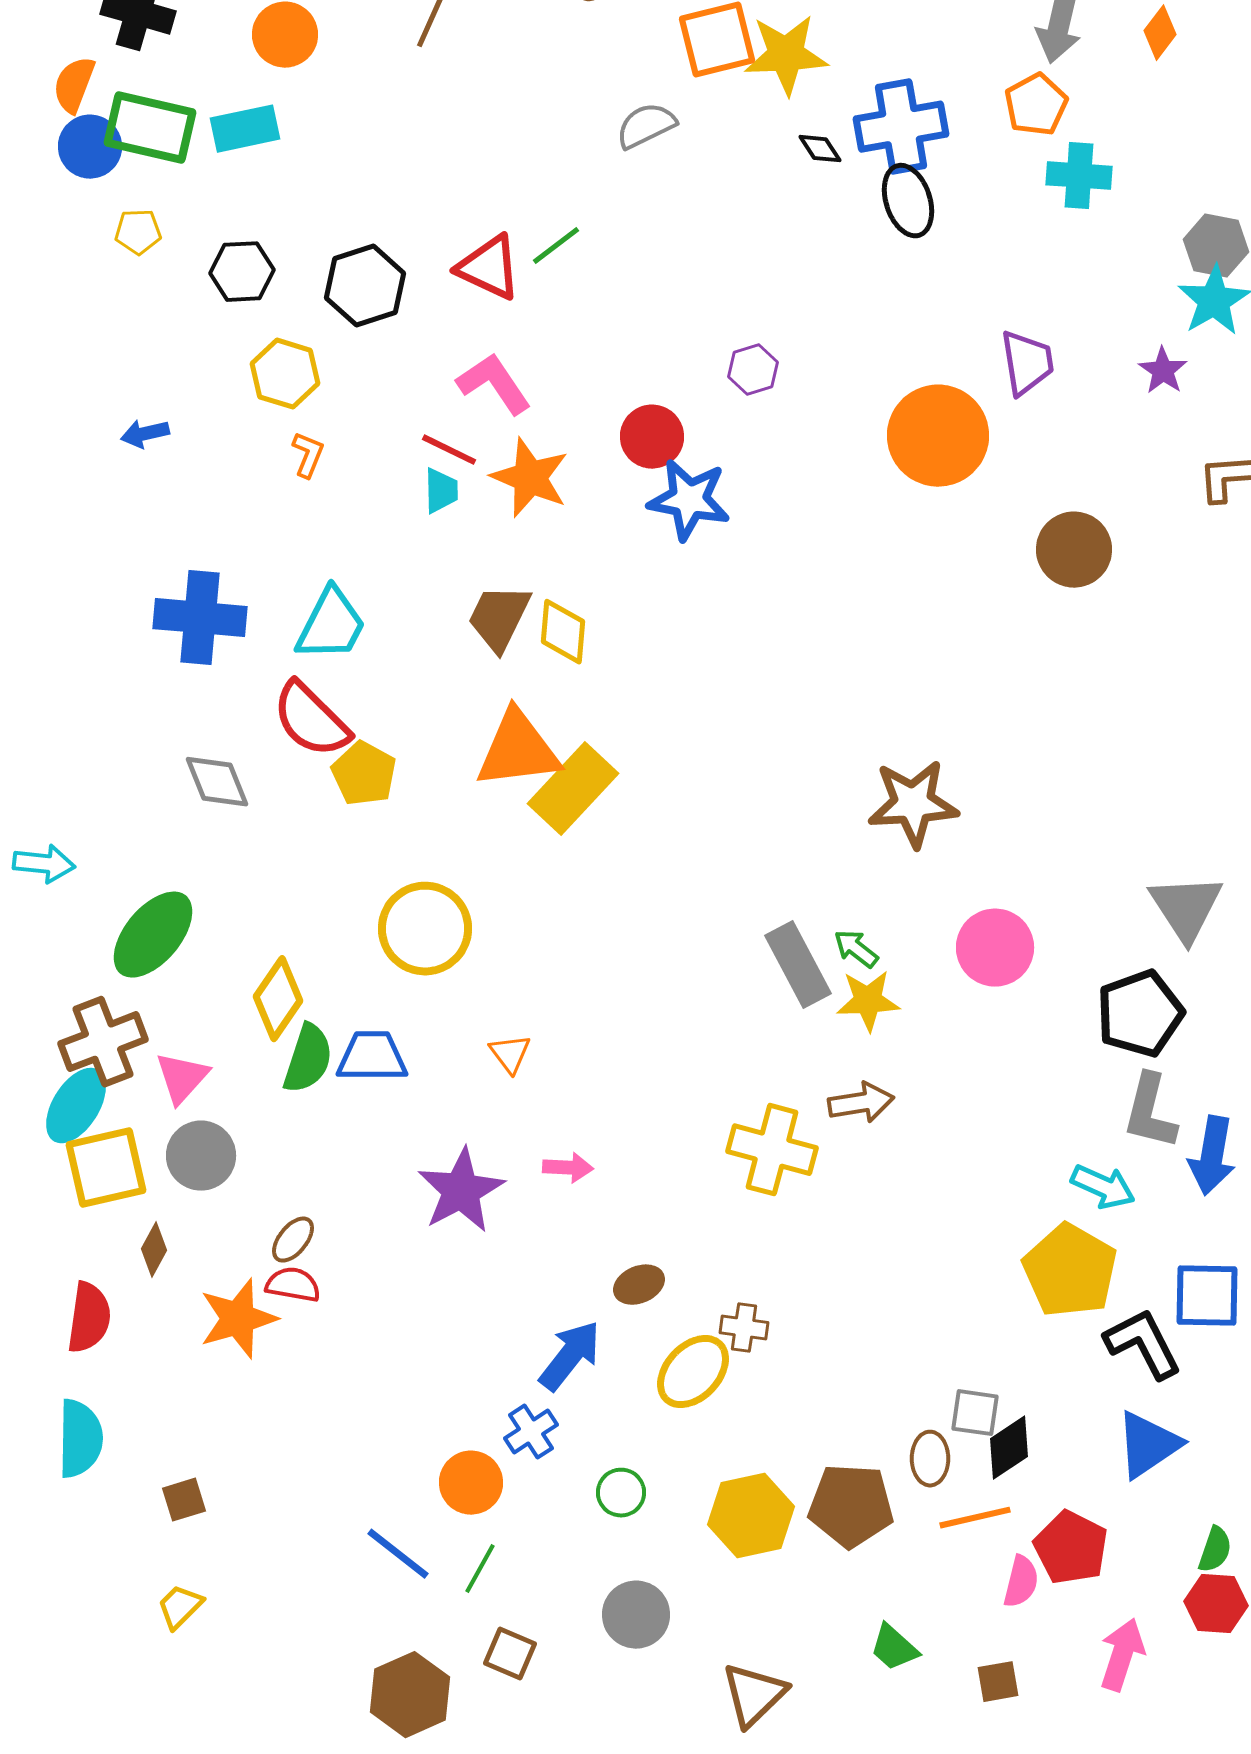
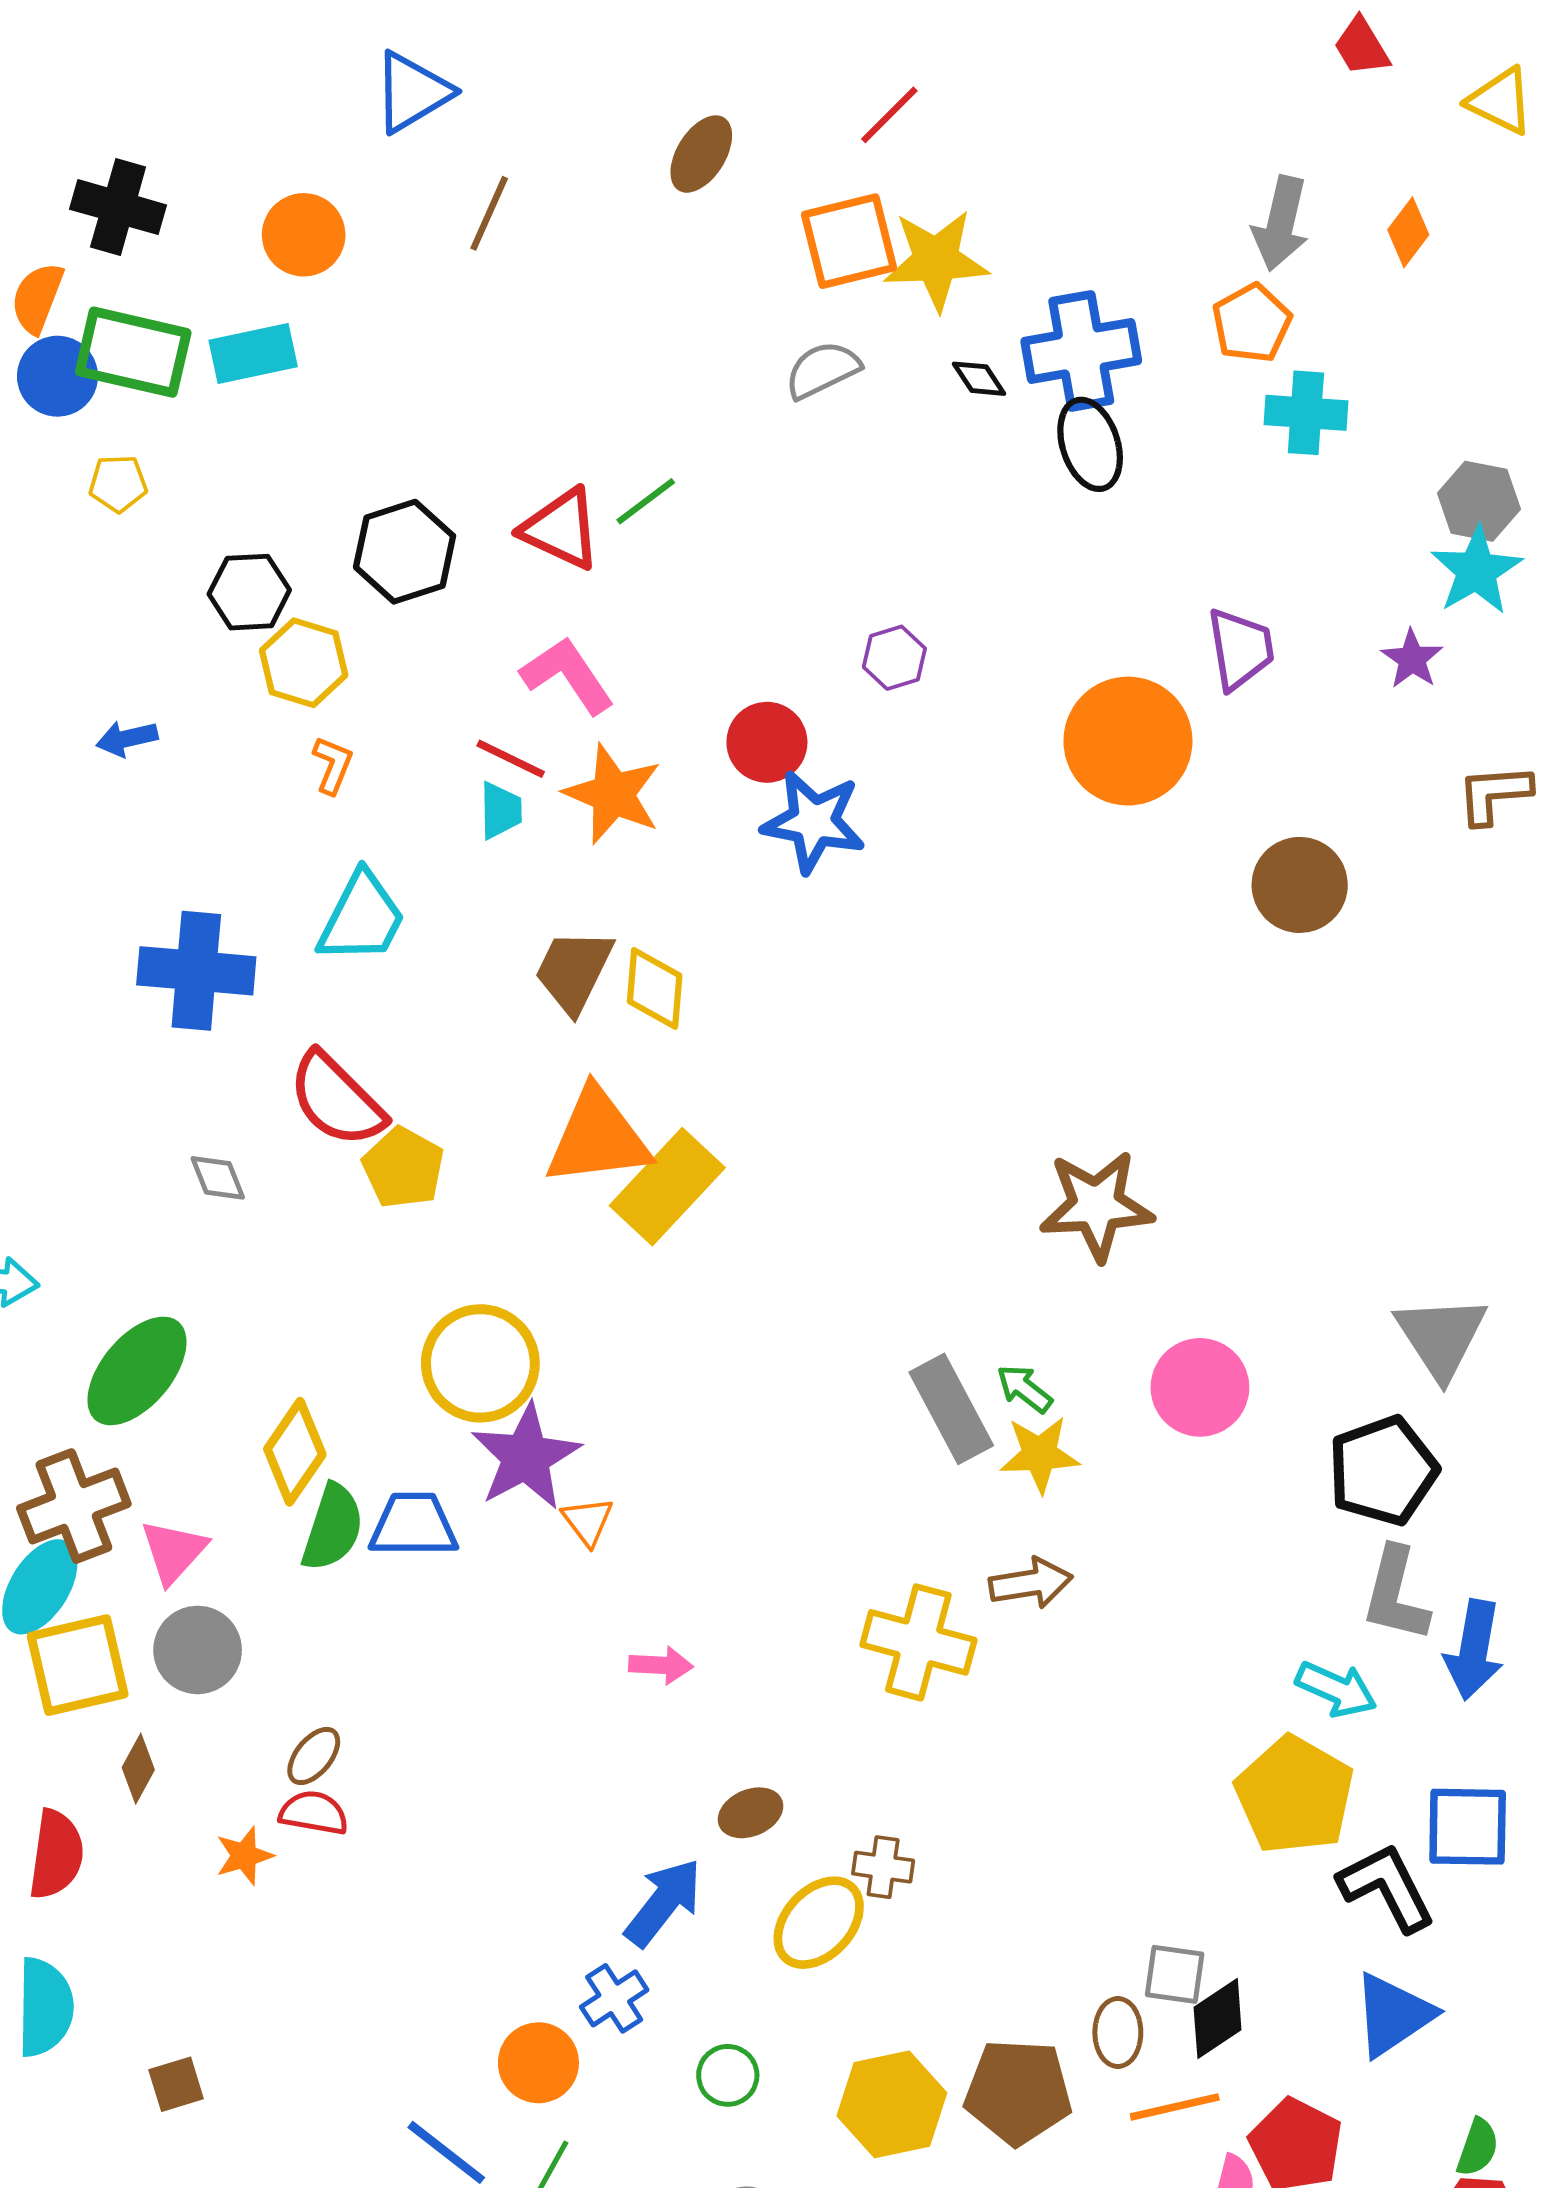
gray semicircle: (646, 126) -> (822, 370), moved
black hexagon: (242, 272) -> (249, 592), moved
cyan trapezoid: (331, 625) -> (362, 918), moved
gray diamond: (217, 782) -> (218, 1178), size x0.7
purple star: (461, 1191) -> (526, 1457), moved
orange star: (238, 1319) -> (244, 1856), size x0.6

